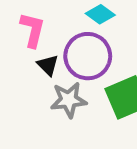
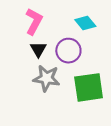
purple circle: (88, 56) -> (68, 51), size x0.7

